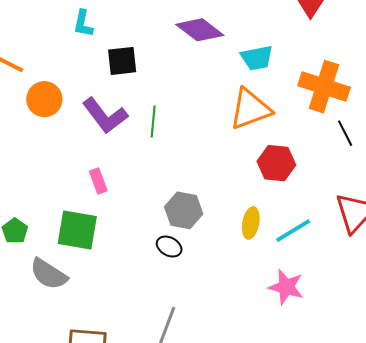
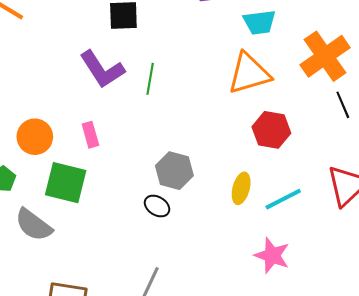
orange cross: (324, 87) -> (325, 56), turned 33
orange circle: (44, 99) -> (35, 137), moved

